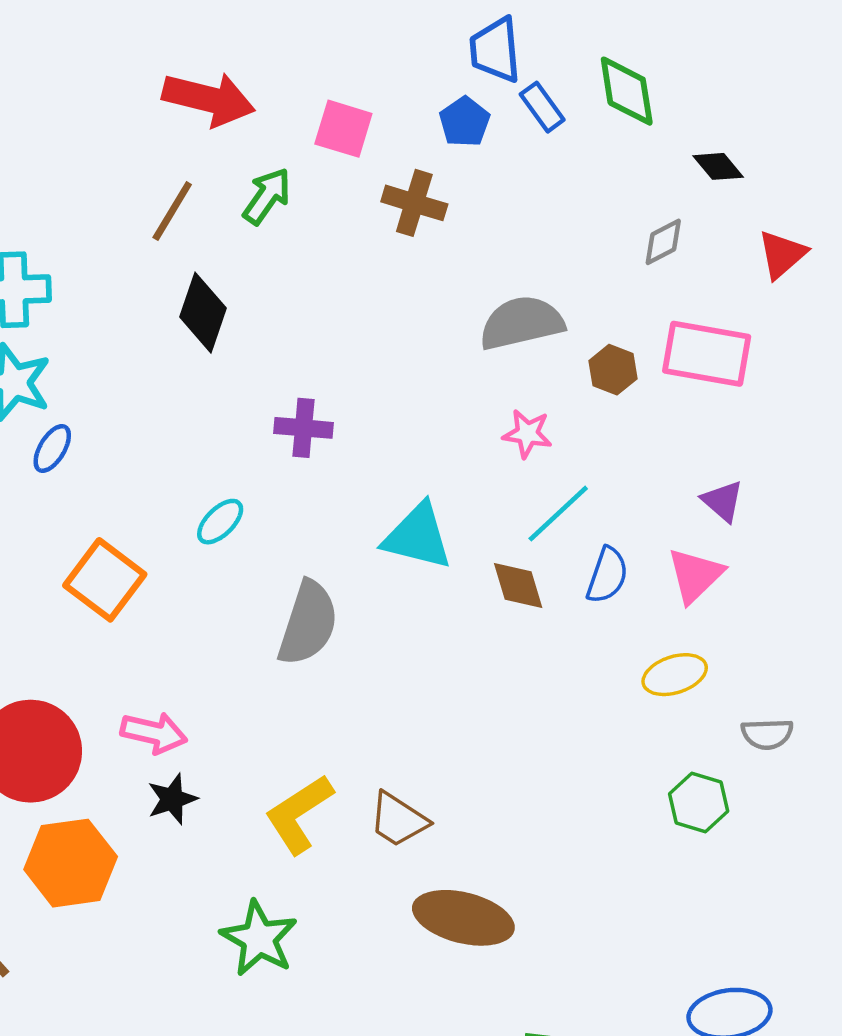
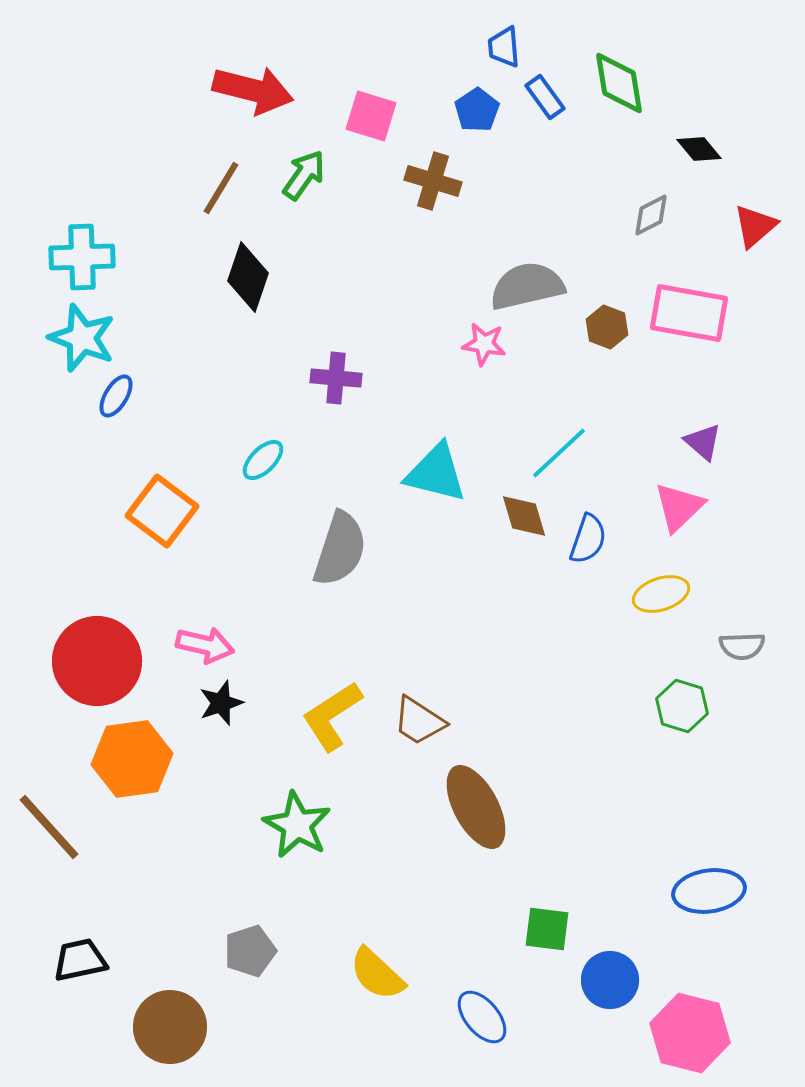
blue trapezoid: (495, 50) -> (504, 47), size x0.7
pink star: (527, 434) -> (484, 344), moved
blue semicircle: (607, 575) -> (588, 539), moved
brown ellipse: (463, 918) -> (476, 807), turned 48

